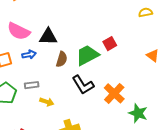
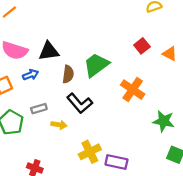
red square: (110, 44) -> (142, 46), moved
black L-shape: (83, 85) -> (80, 103), moved
orange cross: (114, 93) -> (133, 90), moved

